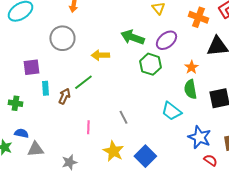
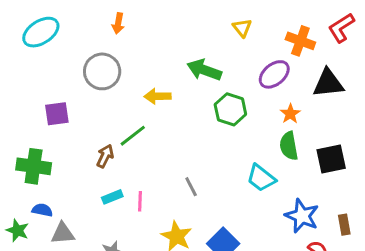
purple ellipse: (166, 40) -> (274, 74), moved
cyan rectangle: (45, 88) -> (112, 197), moved, turned 72
green cross: (15, 103) -> (34, 166), size x1.6

